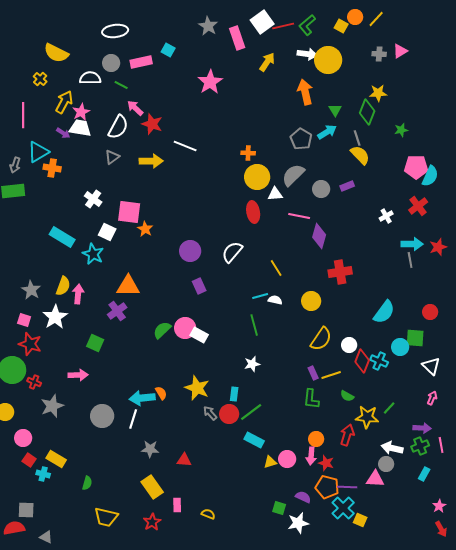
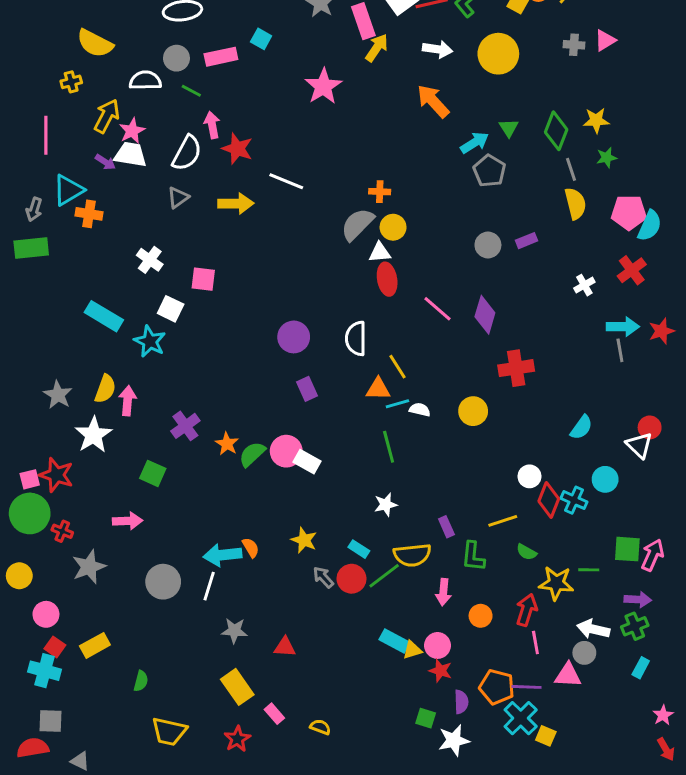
white arrow: (307, 54) -> (438, 49), moved
yellow arrow: (267, 62) -> (377, 48), moved
yellow cross: (40, 79) -> (71, 82), turned 32
orange arrow: (305, 92) -> (433, 101), moved, turned -30
yellow star: (378, 93) -> (596, 120), moved
pink arrow: (135, 108) -> (212, 125), turned 36
cyan arrow: (327, 132) -> (475, 143), moved
gray line: (357, 138) -> (571, 169), moved
gray pentagon: (301, 139) -> (489, 171), moved
yellow semicircle: (360, 155) -> (575, 203), moved, turned 30
gray semicircle: (293, 175) -> (357, 224), moved
yellow circle: (257, 177) -> (393, 227), size x0.7
white triangle: (275, 194) -> (380, 252), moved
pink square: (129, 212) -> (203, 279), size x0.7
pink line: (299, 216) -> (438, 309), moved, turned 30
orange star: (145, 229) -> (227, 444), moved
white semicircle: (232, 252) -> (356, 338), turned -40
yellow line: (276, 268) -> (397, 367), moved
orange triangle: (128, 286) -> (378, 389), moved, size x0.7
cyan semicircle: (384, 312) -> (581, 427), size x0.7
pink square: (24, 320) -> (30, 479), moved, turned -32
green square: (415, 338) -> (627, 549), moved
yellow semicircle: (321, 339) -> (412, 555), moved, turned 50
white triangle: (431, 366) -> (639, 445), moved
purple rectangle: (313, 373) -> (446, 527), moved
yellow star: (197, 388) -> (304, 540), size x0.7
cyan rectangle: (234, 394) -> (359, 549), turned -64
pink arrow: (432, 398) -> (653, 555), size x1.5
green line: (389, 408) -> (589, 570), turned 48
cyan rectangle: (254, 440) -> (395, 641), moved
pink line: (441, 445) -> (535, 642), moved
pink arrow: (311, 456) -> (443, 592), moved
yellow rectangle: (56, 459) -> (95, 645), turned -60
red star: (326, 463) -> (440, 671), moved
cyan cross: (43, 474) -> (44, 671), moved, size x1.5
purple semicircle: (303, 497) -> (461, 702), turned 63
pink rectangle: (177, 505) -> (274, 714), turned -40

